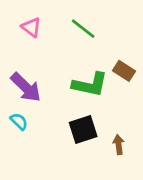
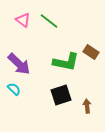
green line: (83, 29) -> (49, 21), moved

